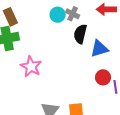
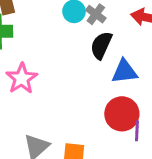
red circle: (103, 77) -> (122, 114), size x1.5

